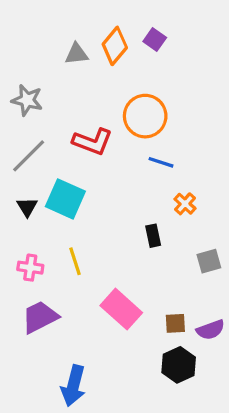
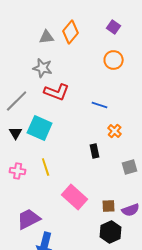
purple square: (155, 39) -> (114, 27), moved
gray star: (27, 100) -> (43, 68), moved
orange circle: (145, 116) -> (114, 60), moved, size x0.7
purple trapezoid: (40, 317) -> (29, 219), moved

